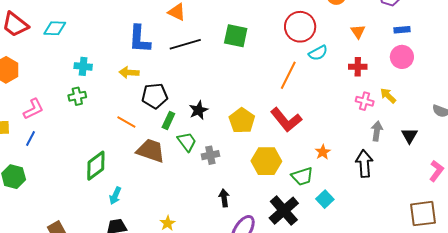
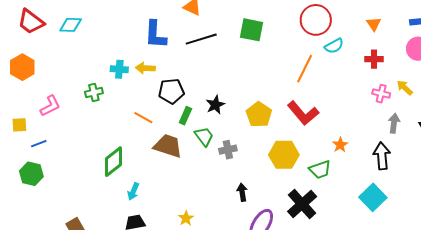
cyan cross: (83, 66) -> (119, 69), moved
blue line: (31, 139) -> (39, 144), moved, turned 42
cyan square: (325, 199) -> (373, 197), moved, size x1.5

